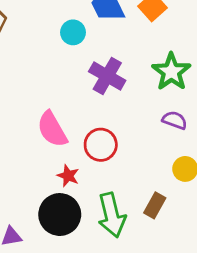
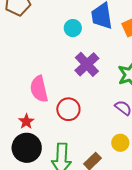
red star: (68, 176) -> (26, 121), moved

